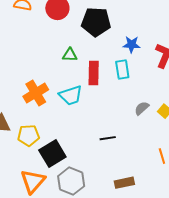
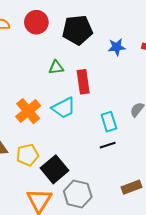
cyan rectangle: (122, 70) -> (109, 122), moved

